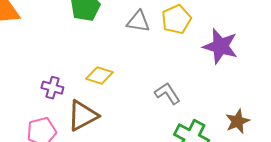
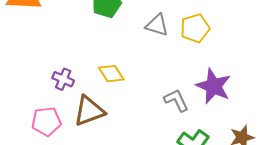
purple star: (220, 46) -> (213, 86), moved
yellow diamond: (99, 76) -> (111, 74), turned 32

